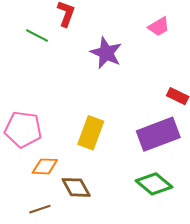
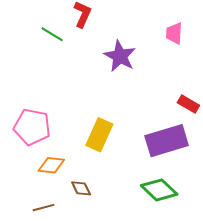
pink trapezoid: (159, 27) -> (174, 33), turned 120
brown diamond: (76, 187) -> (81, 188), size x0.7

